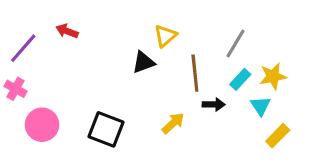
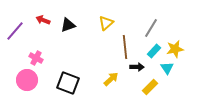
black triangle: (143, 62) -> (68, 25), moved
pink cross: (15, 89) -> (36, 58), moved
yellow rectangle: (278, 136) -> (150, 87), moved

